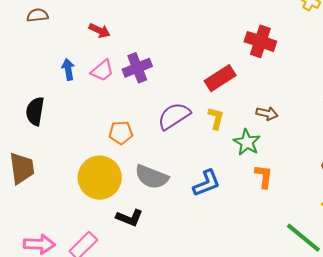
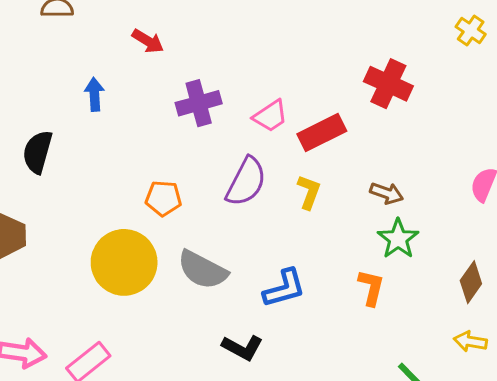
pink trapezoid: (102, 71) -> (270, 116), moved
purple semicircle: (174, 116) -> (246, 182), turned 144
green star: (247, 142) -> (398, 239), moved
black L-shape: (129, 218) -> (242, 348), moved

